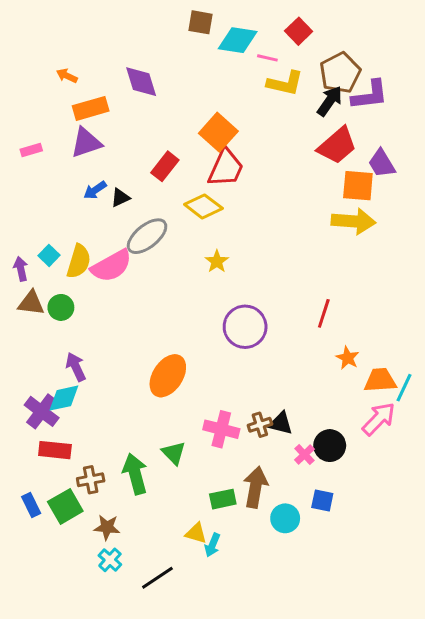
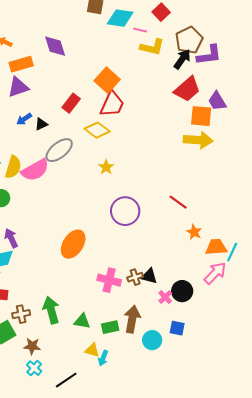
red line: (324, 313) -> (178, 202), turned -72
green triangle: (174, 453) -> (82, 321), moved, turned -36

